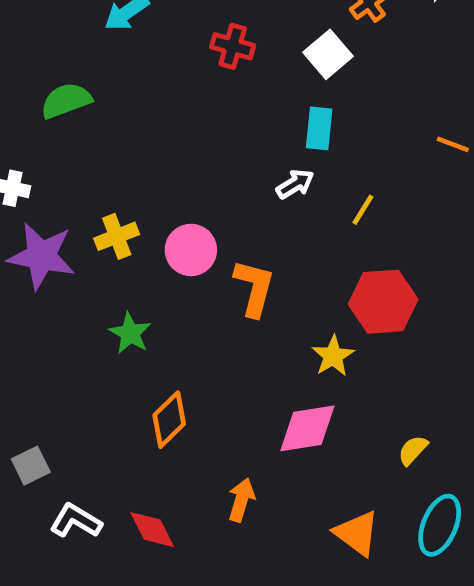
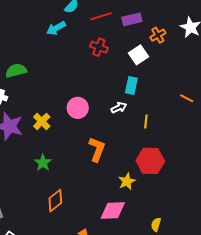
green semicircle: (66, 101) -> (16, 71), moved
yellow line: (363, 210) -> (146, 122), turned -32
yellow cross: (117, 236) -> (42, 121), turned -30
pink circle: (191, 250) -> (78, 108), moved
yellow semicircle: (413, 450) -> (156, 224), turned -32

